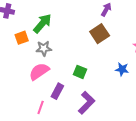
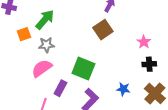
blue star: (122, 69) -> (123, 89), moved
green square: (80, 72) -> (83, 68), size x1.6

